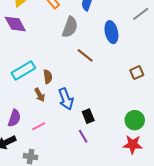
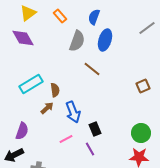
blue ellipse: (111, 32) -> (105, 40), moved, turned 30
brown arrow: (40, 95) -> (47, 108), turned -104
pink line: (39, 126) -> (66, 139), moved

